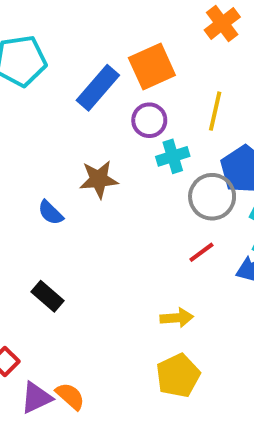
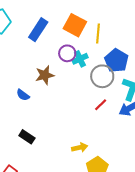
orange square: (152, 66) -> (75, 25), moved, turned -30
purple circle: (149, 120) -> (67, 53), moved
yellow arrow: (177, 318) -> (80, 148), moved

